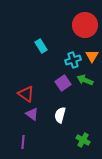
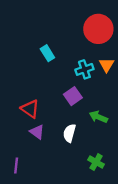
green arrow: (85, 80) -> (98, 117), moved
purple line: (23, 142) -> (16, 166), moved

